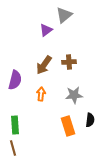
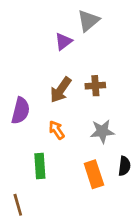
orange arrow: (41, 94) -> (57, 130), turned -40
green rectangle: (15, 125) -> (40, 166), moved

